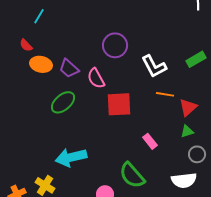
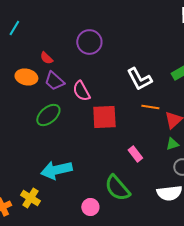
cyan line: (39, 16) -> (14, 28), moved
red semicircle: (26, 45) -> (46, 58), moved
purple circle: (115, 45) -> (89, 42), moved

